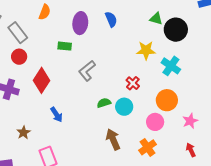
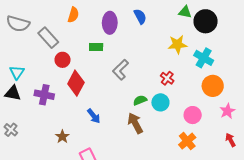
red circle: (19, 57) -> (63, 60), moved
orange circle: (167, 100) -> (213, 86), moved
brown arrow: (113, 139) -> (135, 123), moved

